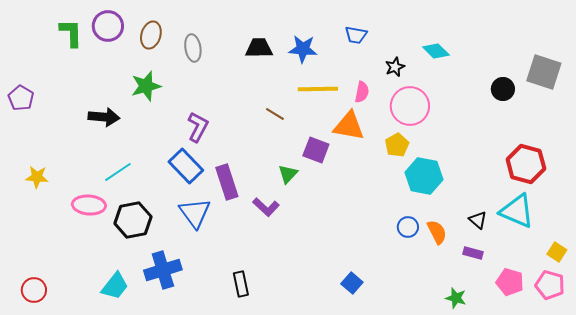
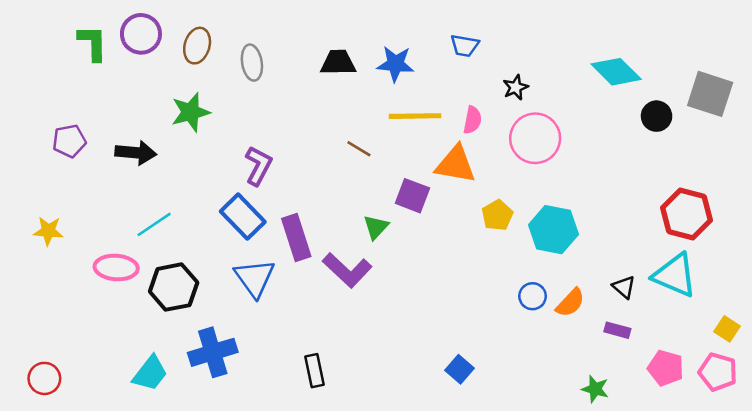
cyan diamond: (436, 51) -> (616, 72), moved, size x1.4
purple pentagon: (21, 98) -> (69, 141), moved, turned 30
yellow pentagon: (397, 145) -> (497, 215), moved
purple L-shape: (266, 207) -> (347, 270), size x1.4
orange semicircle: (437, 232) -> (570, 303), turned 70

